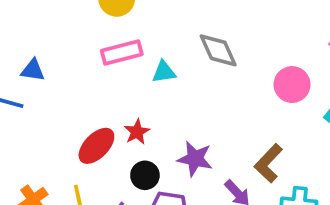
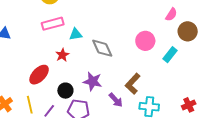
gray diamond: (218, 50) -> (102, 48), moved
red star: (137, 132) -> (62, 55), moved

